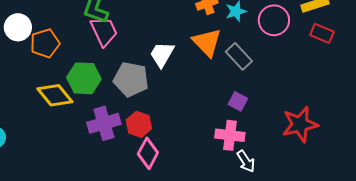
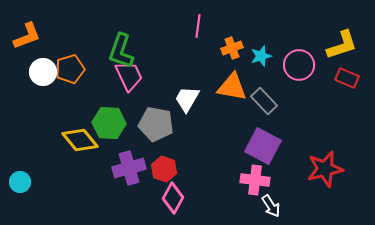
orange triangle: (207, 42) -> (232, 87), turned -36
orange pentagon: (45, 43) -> (70, 69), moved
purple square: (238, 101) -> (263, 146), size x1.8

